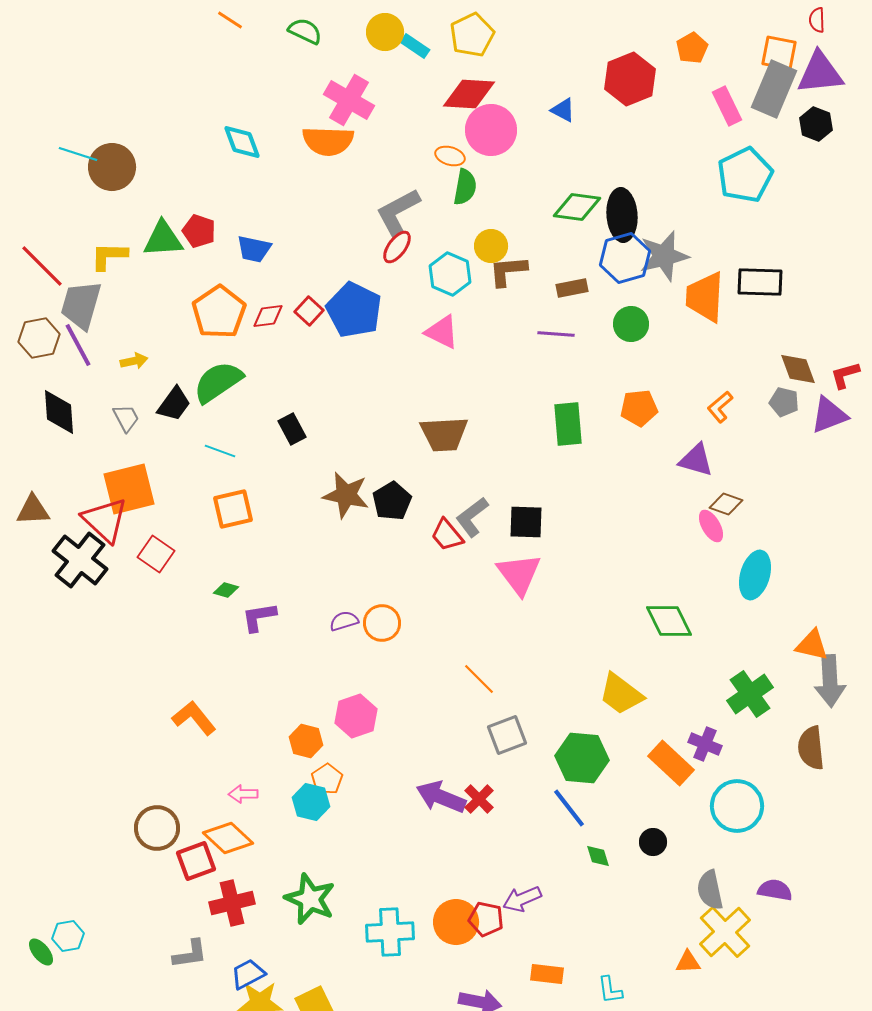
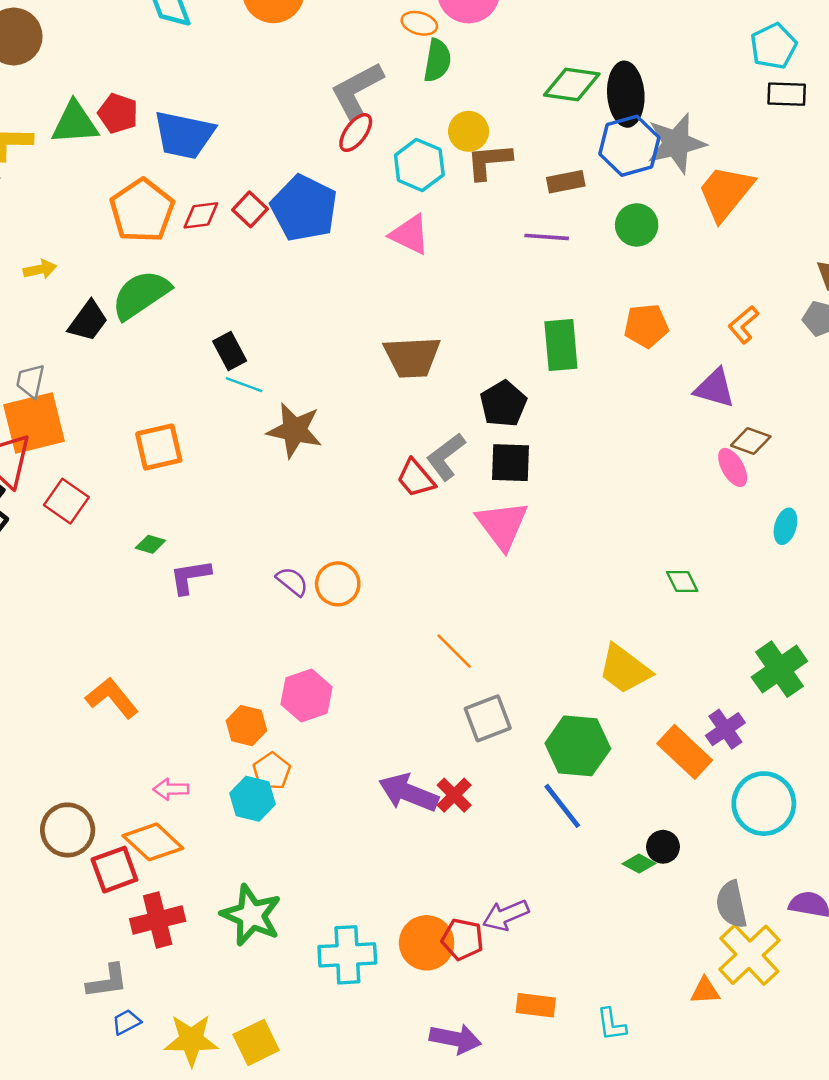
cyan pentagon: (745, 175) -> (773, 46), size x0.7
blue trapezoid: (254, 249) -> (184, 135), size x1.5
black rectangle: (760, 282) -> (787, 94), moved, size x0.7
orange trapezoid: (705, 297) -> (725, 193), turned 36
gray trapezoid: (126, 418) -> (30, 381), moved, turned -140
cyan line: (220, 451) -> (244, 385), moved
black pentagon: (392, 501) -> (503, 404), moved
cyan ellipse: (755, 575) -> (785, 526), size x0.6
purple semicircle: (344, 621) -> (292, 581), turned 56
green diamond: (669, 621) -> (682, 581), size x0.6
purple cross: (705, 744) -> (725, 729), turned 32
green diamond: (598, 856) -> (639, 864), moved, turned -44
blue trapezoid: (248, 974) -> (126, 1022), moved, size x0.7

